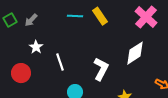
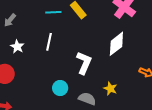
white line: (60, 62) -> (49, 42), moved, turned 36

